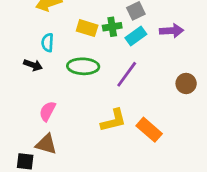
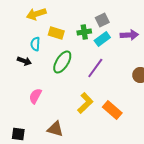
yellow rectangle: (87, 28) -> (56, 33), moved
green ellipse: (83, 66) -> (62, 62), turned -60
yellow L-shape: (113, 120) -> (85, 103), turned -30
brown triangle: (46, 144) -> (55, 129), moved

